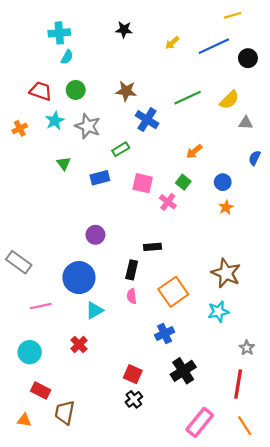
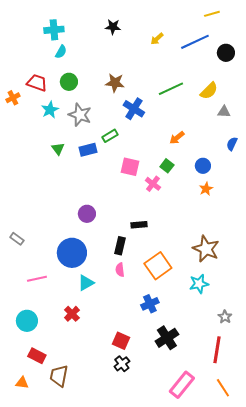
orange cross: (20, 128) -> (13, 98), moved
blue rectangle: (100, 178) -> (88, 150), moved
gray rectangle: (19, 262) -> (17, 239), size x0.6

